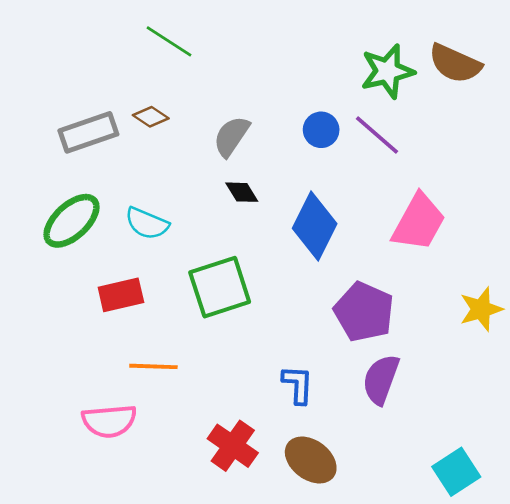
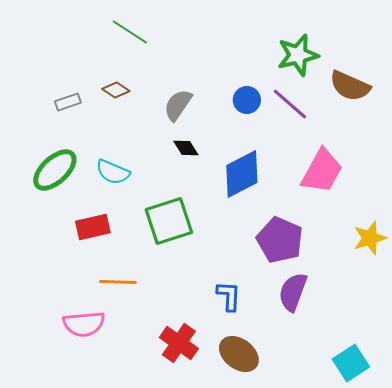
brown semicircle: (455, 64) -> (350, 86), moved
gray rectangle: (88, 132) -> (68, 102), size x0.6
blue diamond: (315, 226) -> (242, 174), turned 36

